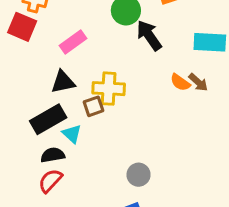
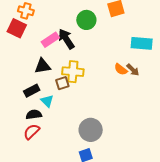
black arrow: (149, 35) -> (66, 39), moved
black rectangle: (48, 119) -> (32, 91), size x0.7
gray circle: (139, 175) -> (91, 130), size x1.5

